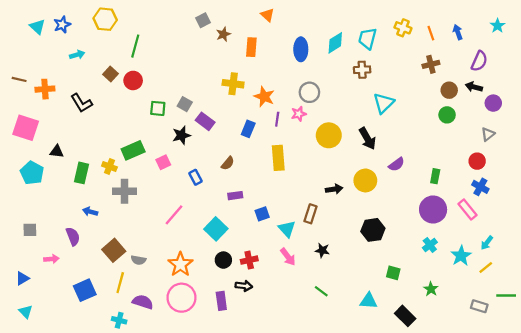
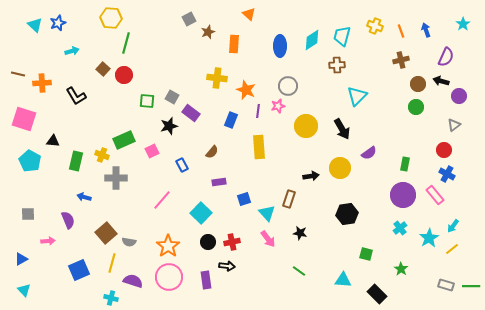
yellow hexagon: (105, 19) -> (111, 18), moved
green line: (506, 296) -> (471, 286), moved

